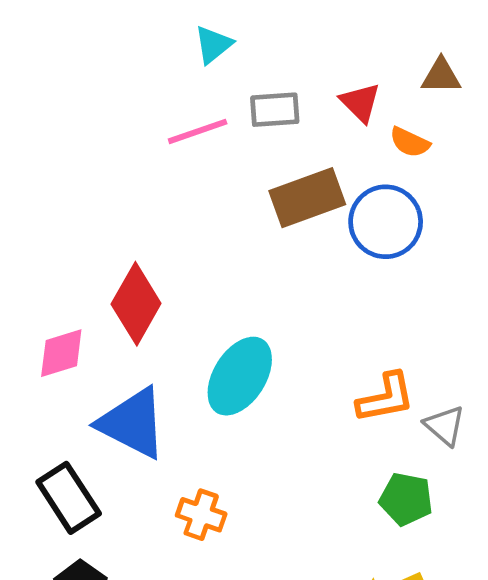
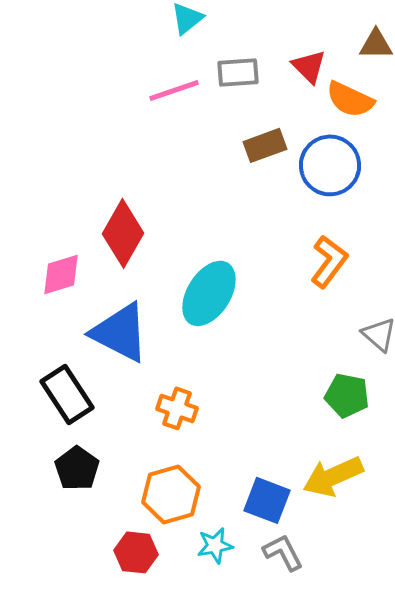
orange semicircle: (410, 142) -> (350, 99), size x1.4
brown rectangle: (307, 198) -> (265, 145), size x0.7
orange L-shape: (386, 398) -> (329, 261), moved, turned -42

